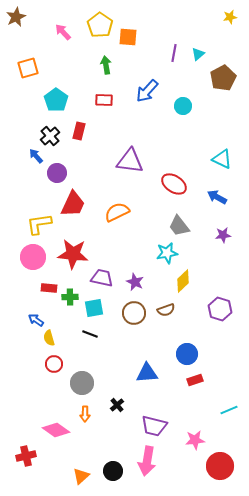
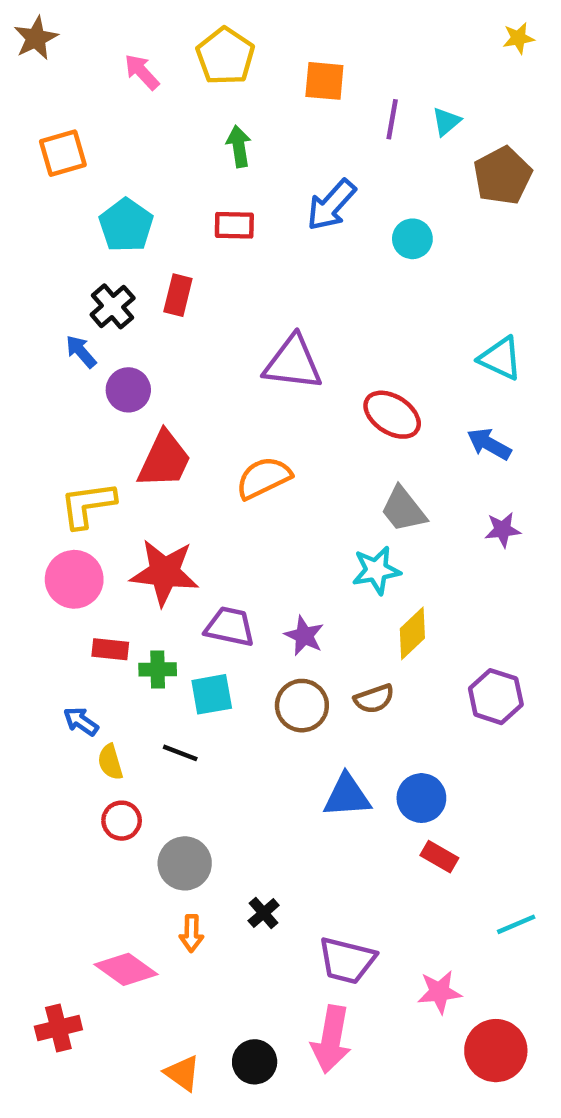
orange square: (128, 37) -> (324, 81), moved
black line: (90, 334) -> (180, 753), moved
blue triangle: (147, 373) -> (347, 796), moved
red rectangle: (195, 380) -> (439, 857), turned 49
orange triangle: (81, 476) -> (182, 1073), turned -42

